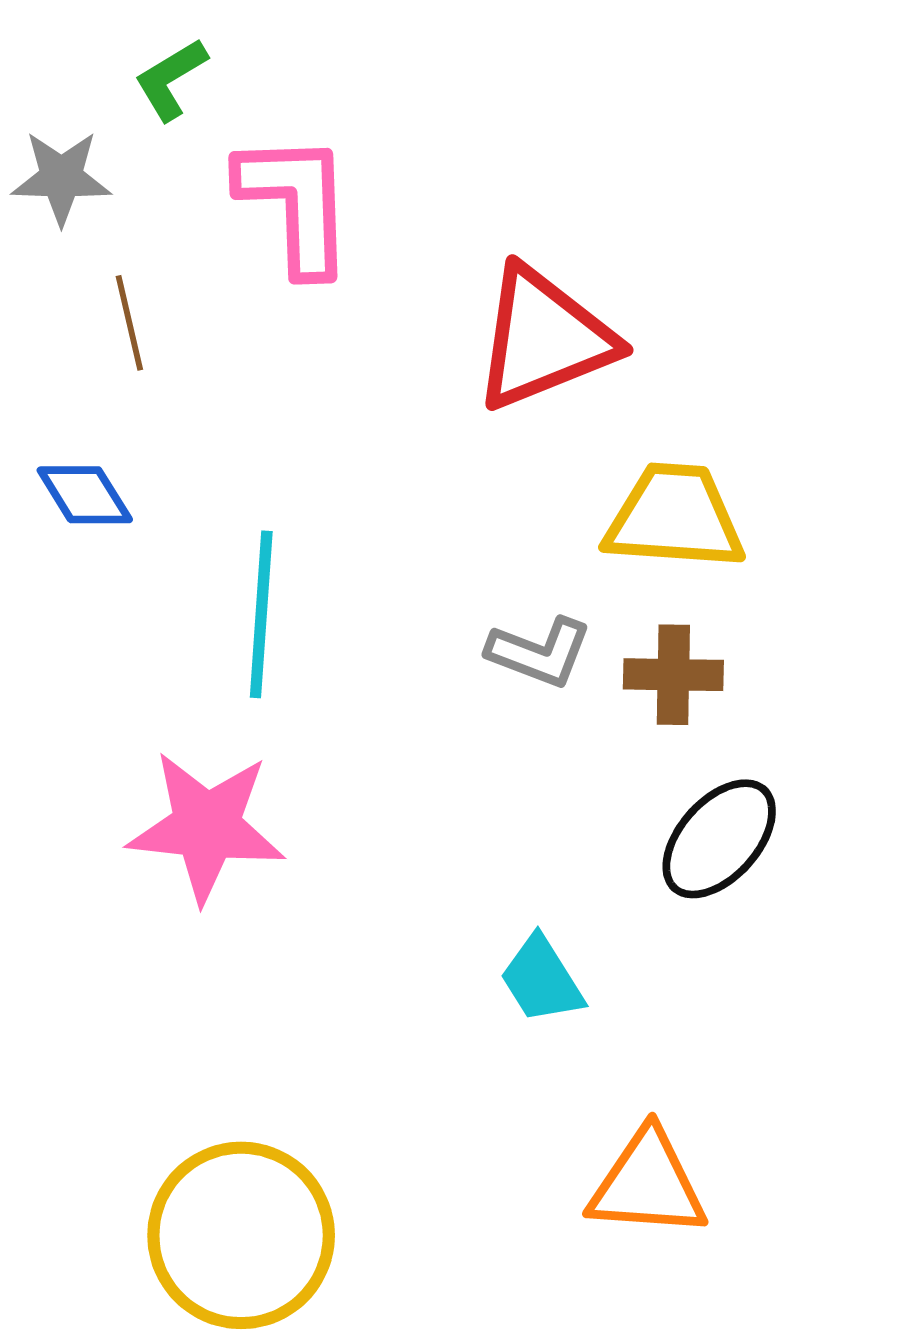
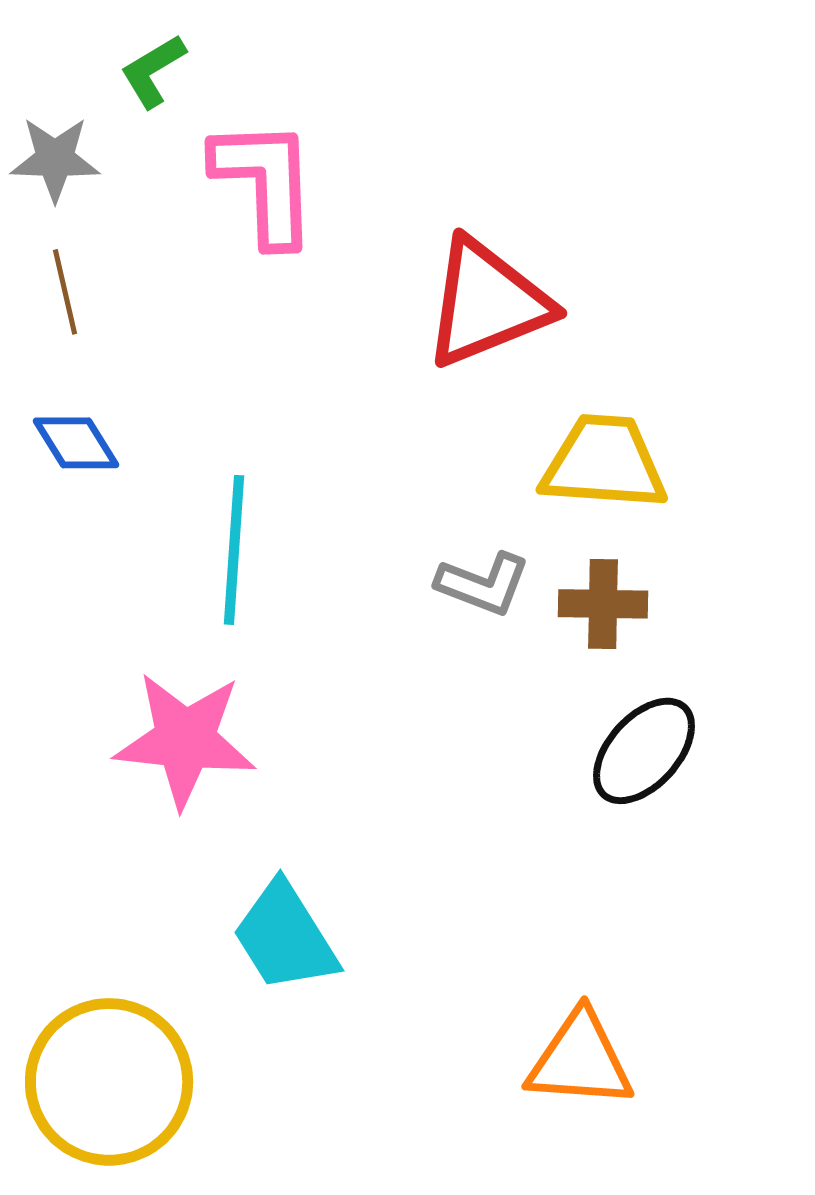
brown line: (129, 323) -> (65, 292), moved
cyan trapezoid: (542, 980) -> (285, 937), moved, size x1.4
yellow circle: (241, 1235) -> (109, 1082), moved

